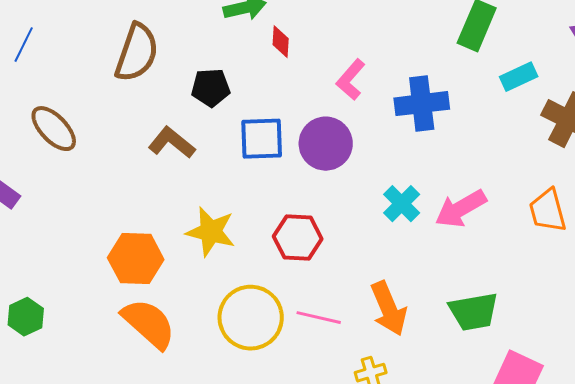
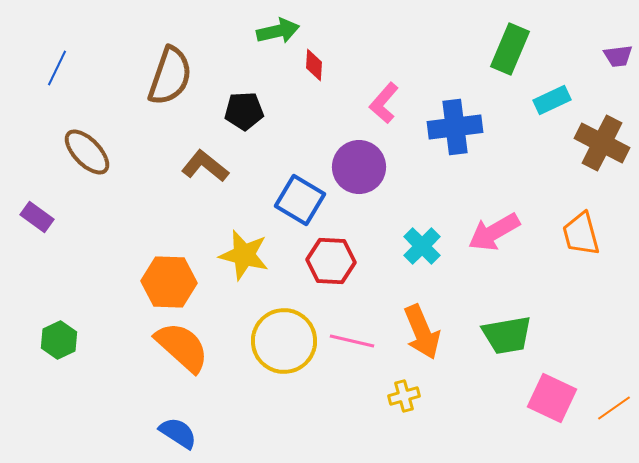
blue square: (262, 139) -> (300, 200), moved, turned 33
cyan cross: (402, 204) -> (422, 246), moved

